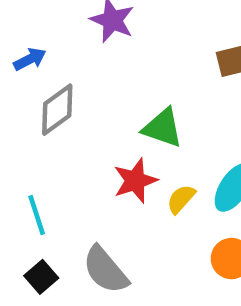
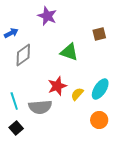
green triangle: (163, 128) -> (69, 52), moved
gray semicircle: (105, 270) -> (40, 107), moved, turned -55

